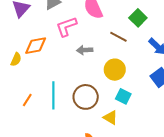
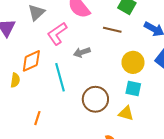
yellow circle: (115, 70) -> (133, 62), moved
cyan line: (53, 95) -> (60, 77), moved

